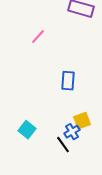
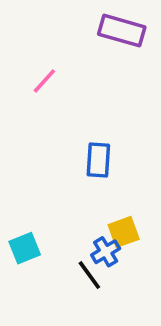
cyan square: (27, 130) -> (25, 248), turned 30

